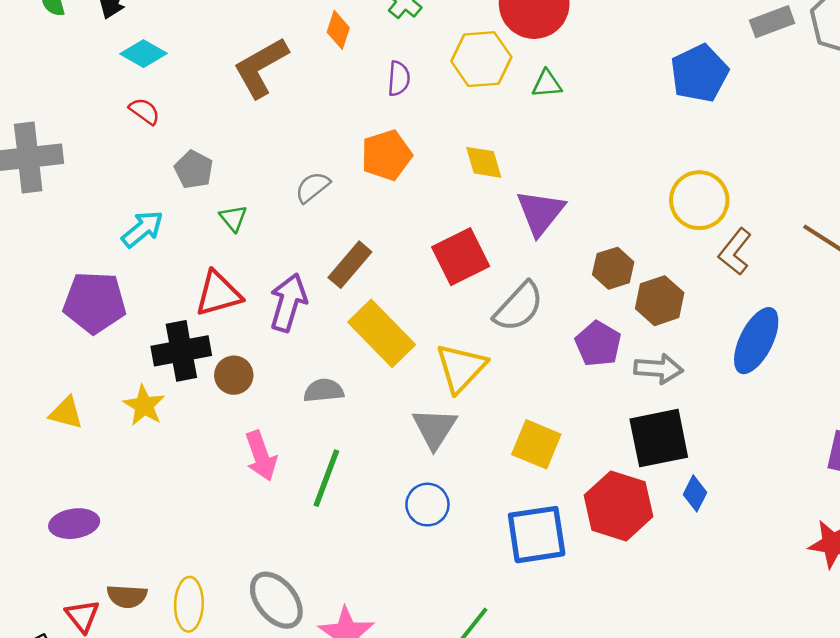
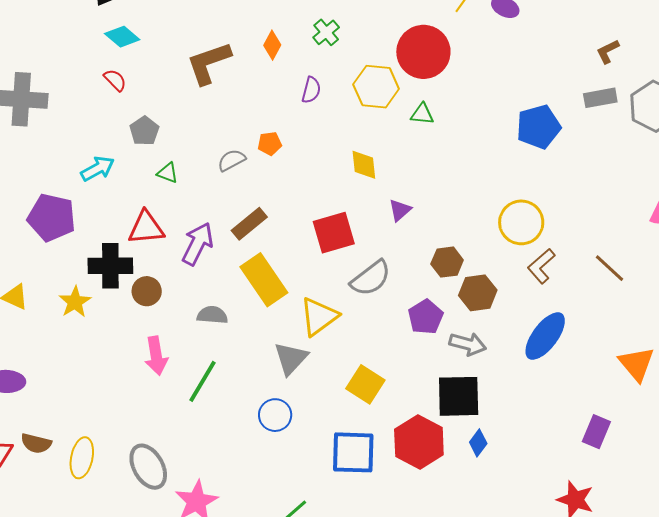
orange pentagon: (386, 155) -> (270, 144), moved, size x0.6
purple triangle: (540, 212) -> (400, 210), size x0.6
green triangle: (233, 218) -> (168, 173), turned -40

